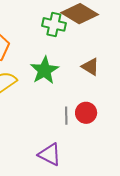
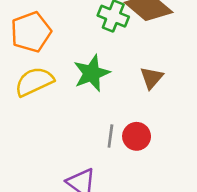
brown triangle: (90, 67) -> (152, 78), turned 30

